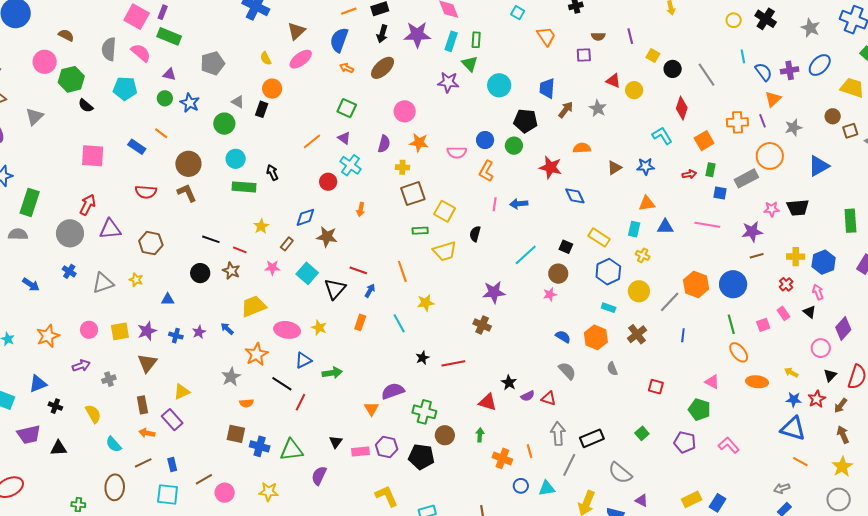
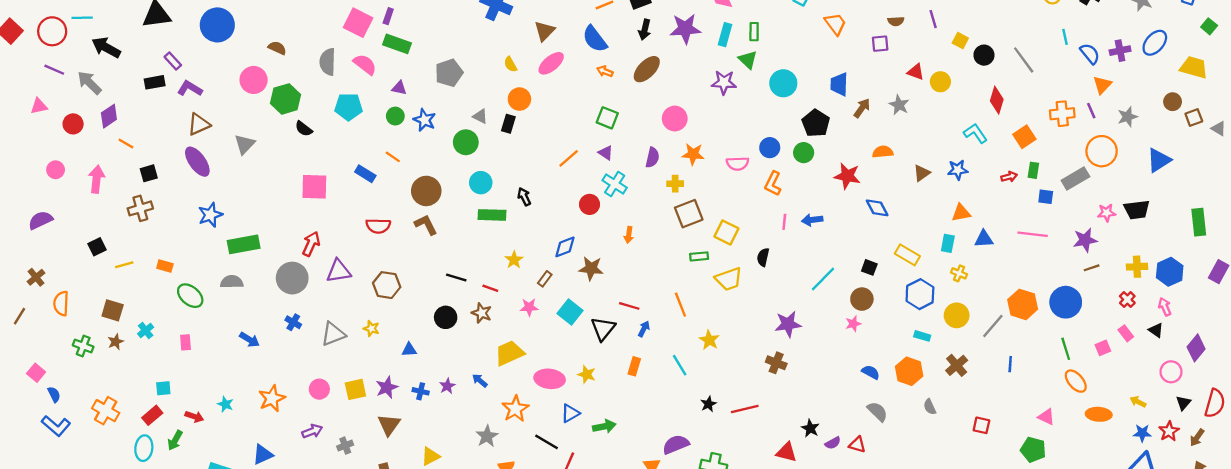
blue semicircle: (339, 40) -> (595, 39), turned -55
black pentagon: (525, 121) -> (816, 123), turned 30
green rectangle: (30, 202) -> (244, 244), turned 64
yellow star: (426, 303) -> (709, 340), turned -30

